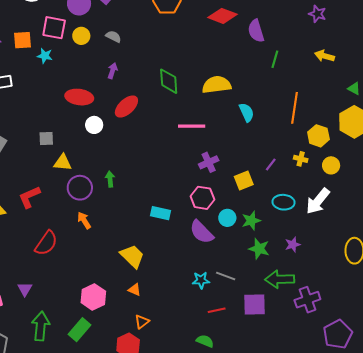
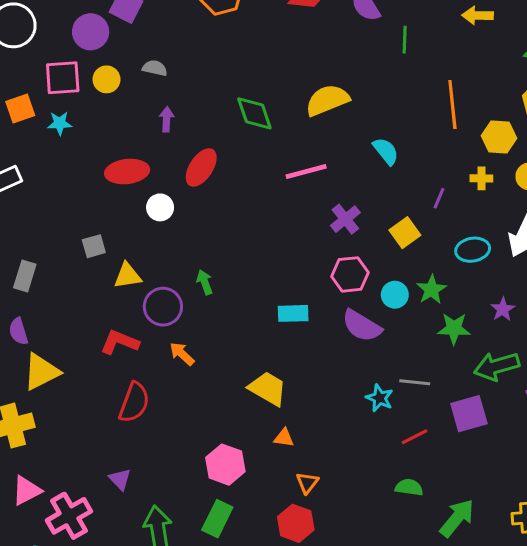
cyan semicircle: (247, 112) -> (386, 151), moved
red L-shape: (29, 197) -> (120, 342), moved, turned 60
cyan star: (201, 280) -> (380, 398), turned -30

